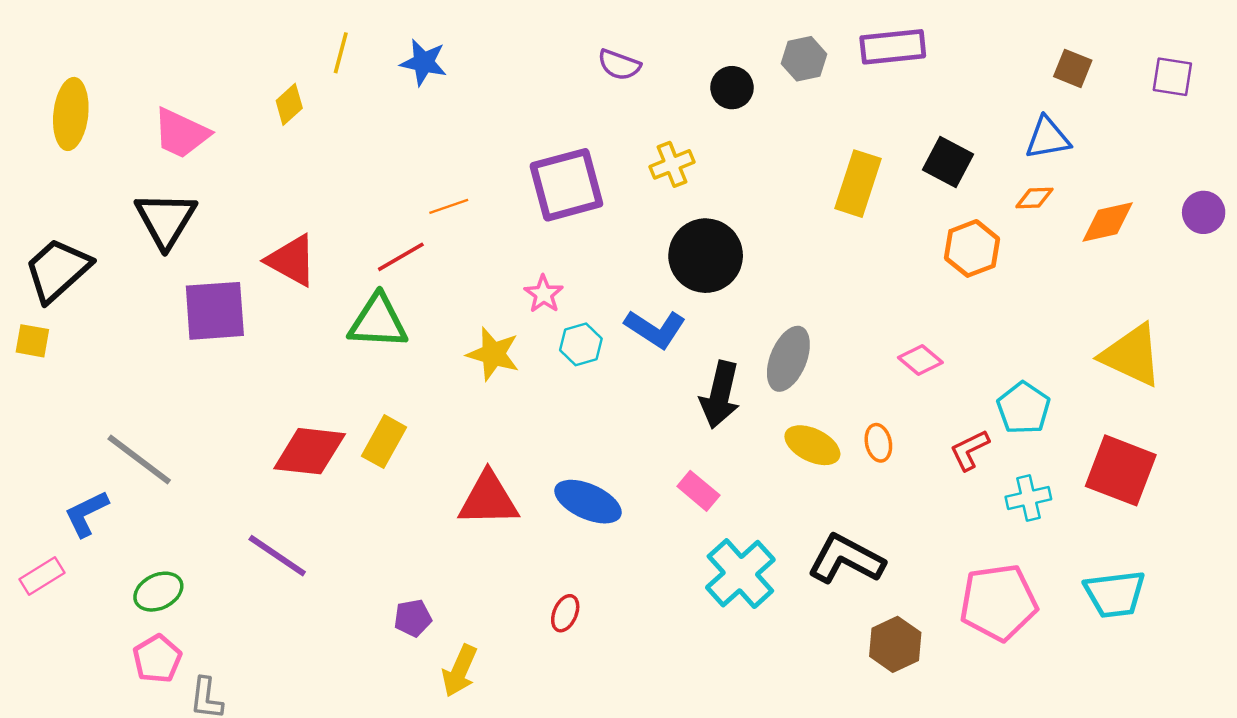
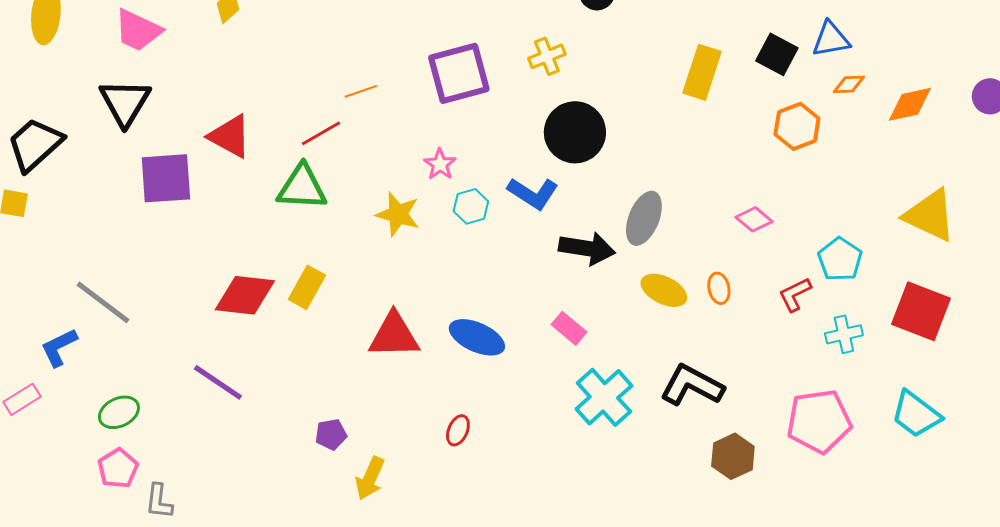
blue triangle: (1048, 138) -> (831, 39), moved
black arrow: (720, 395) -> (587, 248), turned -94
cyan trapezoid: (1115, 594) -> (916, 414), turned 44

